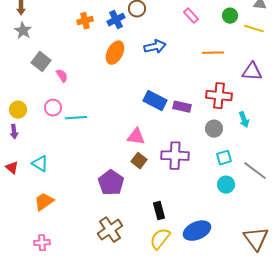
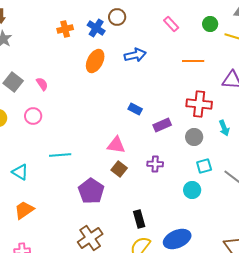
blue cross: (116, 20) -> (96, 28), turned -30
gray square: (41, 62) -> (13, 82), moved
blue rectangle: (155, 101) -> (135, 109), size x0.6
purple rectangle: (182, 107) -> (162, 125), moved, turned -36
cyan line: (76, 118) -> (60, 155), moved
purple cross: (175, 156) -> (155, 164), size x0.6
cyan circle: (226, 185) -> (192, 190), moved

